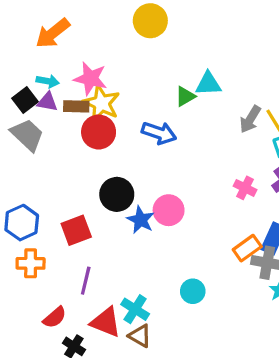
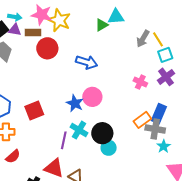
yellow star: (102, 103) -> (59, 20), moved
blue arrow: (159, 133) -> (87, 62), moved
black circle: (117, 194) -> (102, 133), moved
purple line: (86, 281) -> (64, 140), moved
cyan cross: (135, 309) -> (79, 130), moved
red semicircle: (55, 317) -> (13, 156), moved

